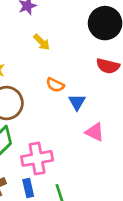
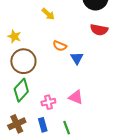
pink triangle: (95, 132) -> (76, 97), moved
pink cross: (37, 158) -> (48, 102), size x0.6

